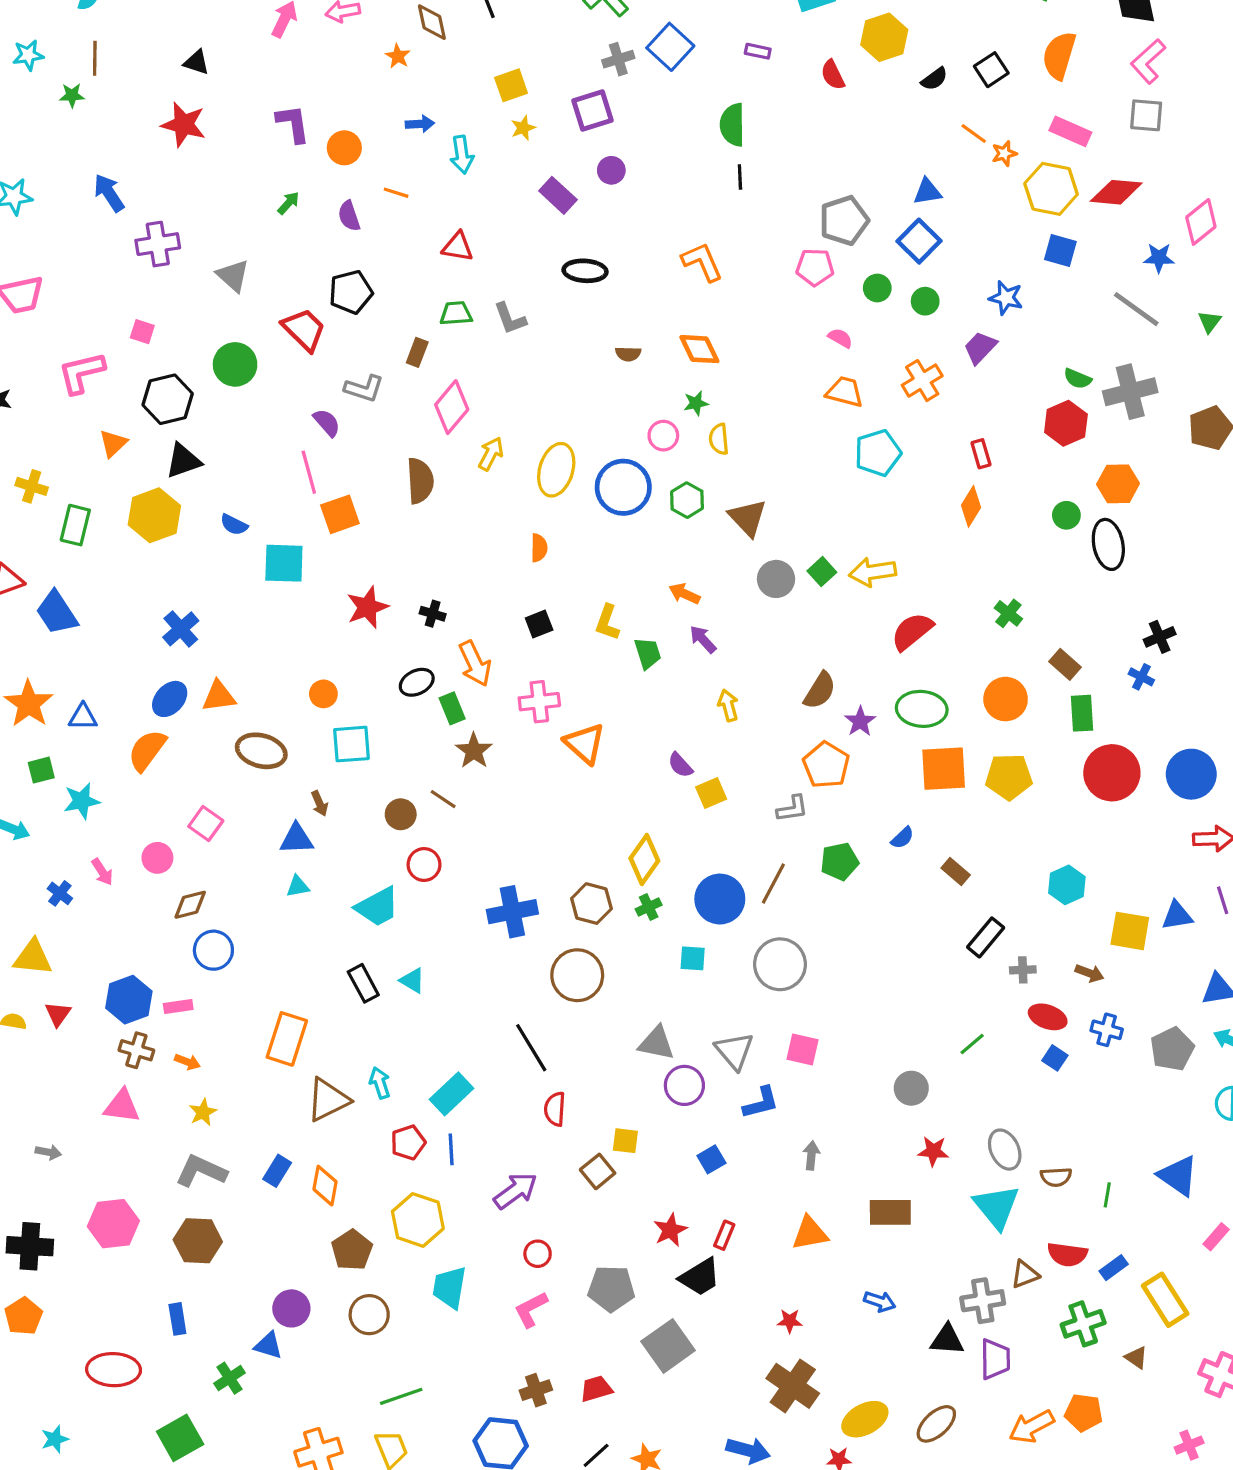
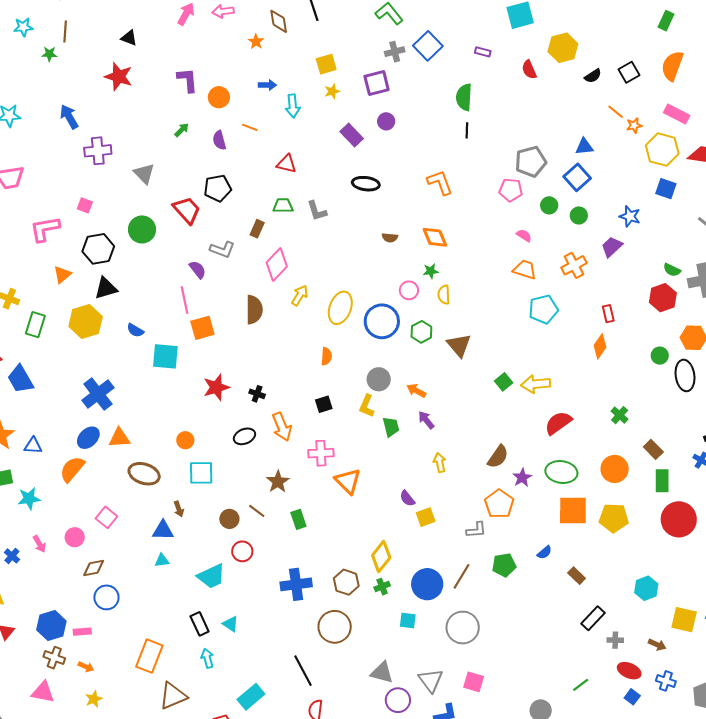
gray circle: (776, 579) -> (379, 379), moved
blue cross: (181, 629) -> (98, 394), size x1.4
green rectangle: (452, 708) -> (298, 519), moved
cyan arrow: (380, 1083) -> (207, 658), moved

